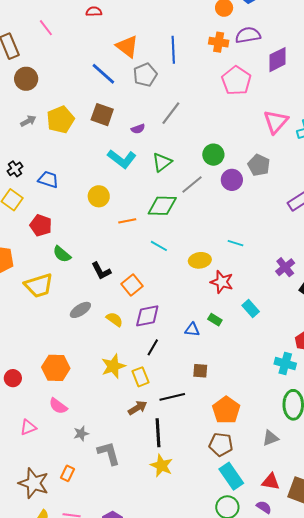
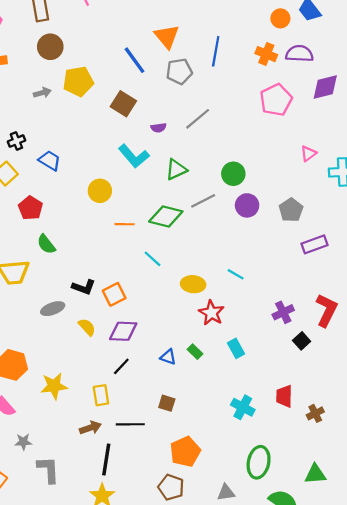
yellow pentagon: (60, 120) -> (78, 81), moved
pink triangle: (276, 122) -> (308, 154), size x0.6
gray pentagon: (259, 165) -> (291, 210), moved
black L-shape: (101, 271) -> (84, 287), moved, turned -55
cyan cross: (285, 364) -> (243, 407), moved
yellow star: (113, 366) -> (54, 386), moved

